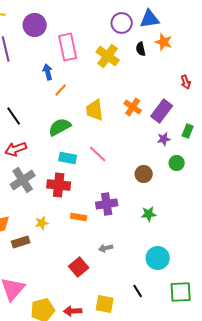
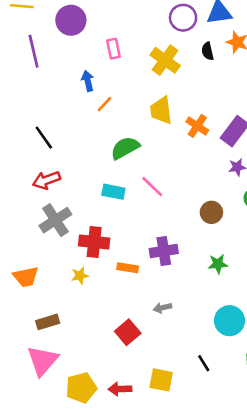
pink rectangle: (68, 47) -> (113, 49), size x0.6
yellow trapezoid: (95, 110) -> (161, 110), moved
green semicircle: (60, 127) -> (125, 148), moved
red cross: (59, 185) -> (94, 242), moved
brown rectangle: (21, 242) -> (48, 322), moved

